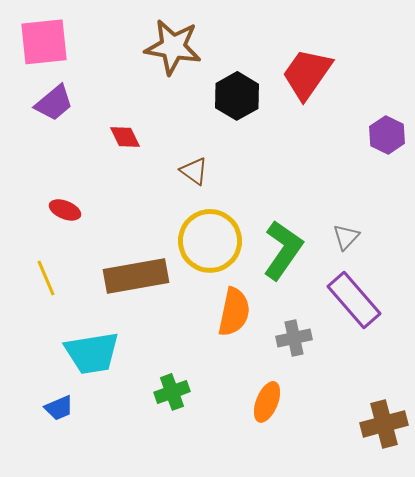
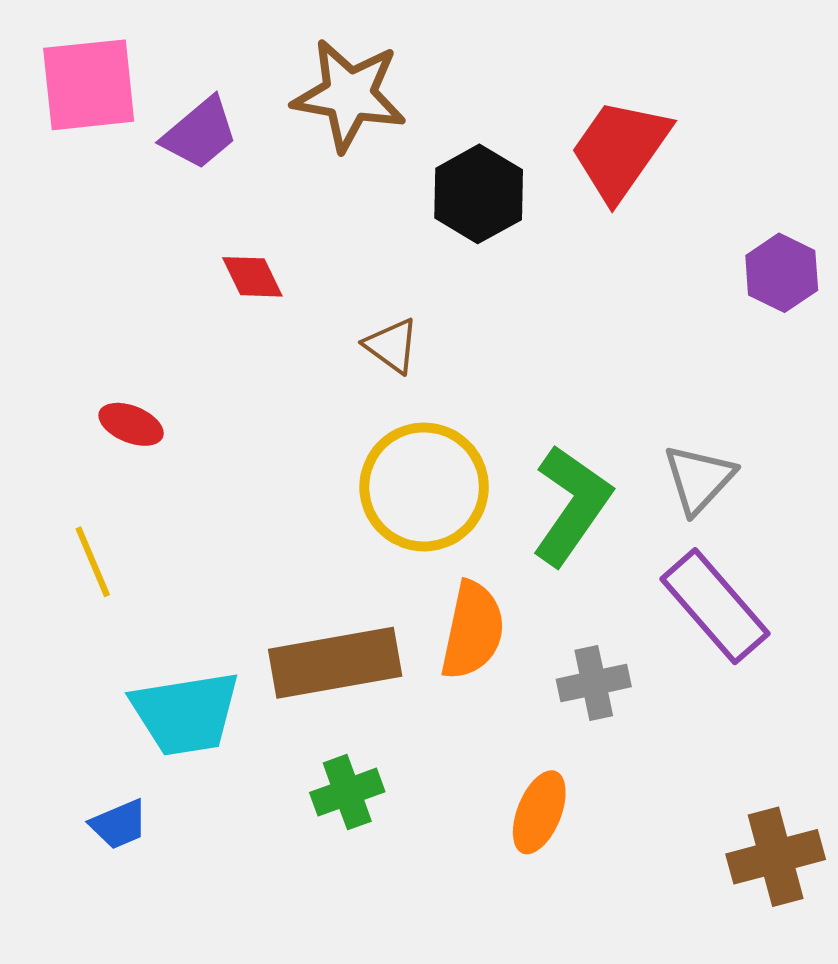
purple trapezoid: (54, 103) -> (200, 133), moved
gray triangle: (346, 237) -> (699, 479), size x1.4
brown rectangle: (136, 276) -> (335, 663), moved

